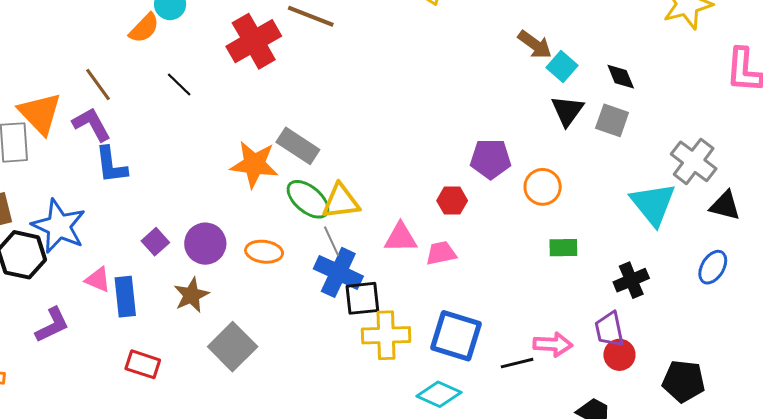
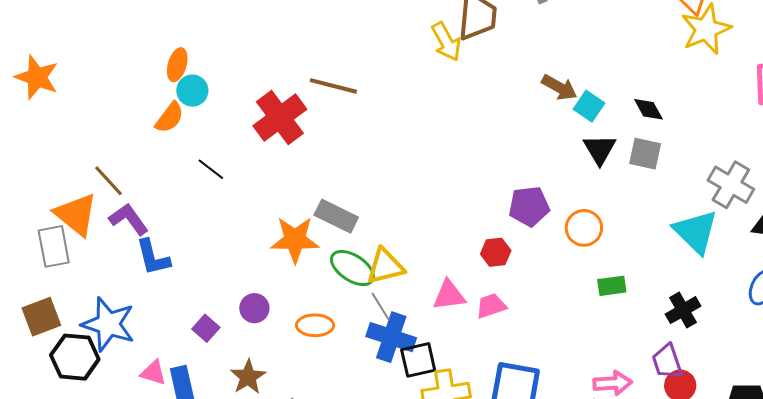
brown line: (98, 85) -> (108, 181), moved
purple circle: (205, 244) -> (254, 308), moved, size x0.7

